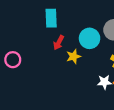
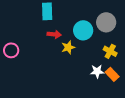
red arrow: (59, 43) -> (54, 34), turned -112

